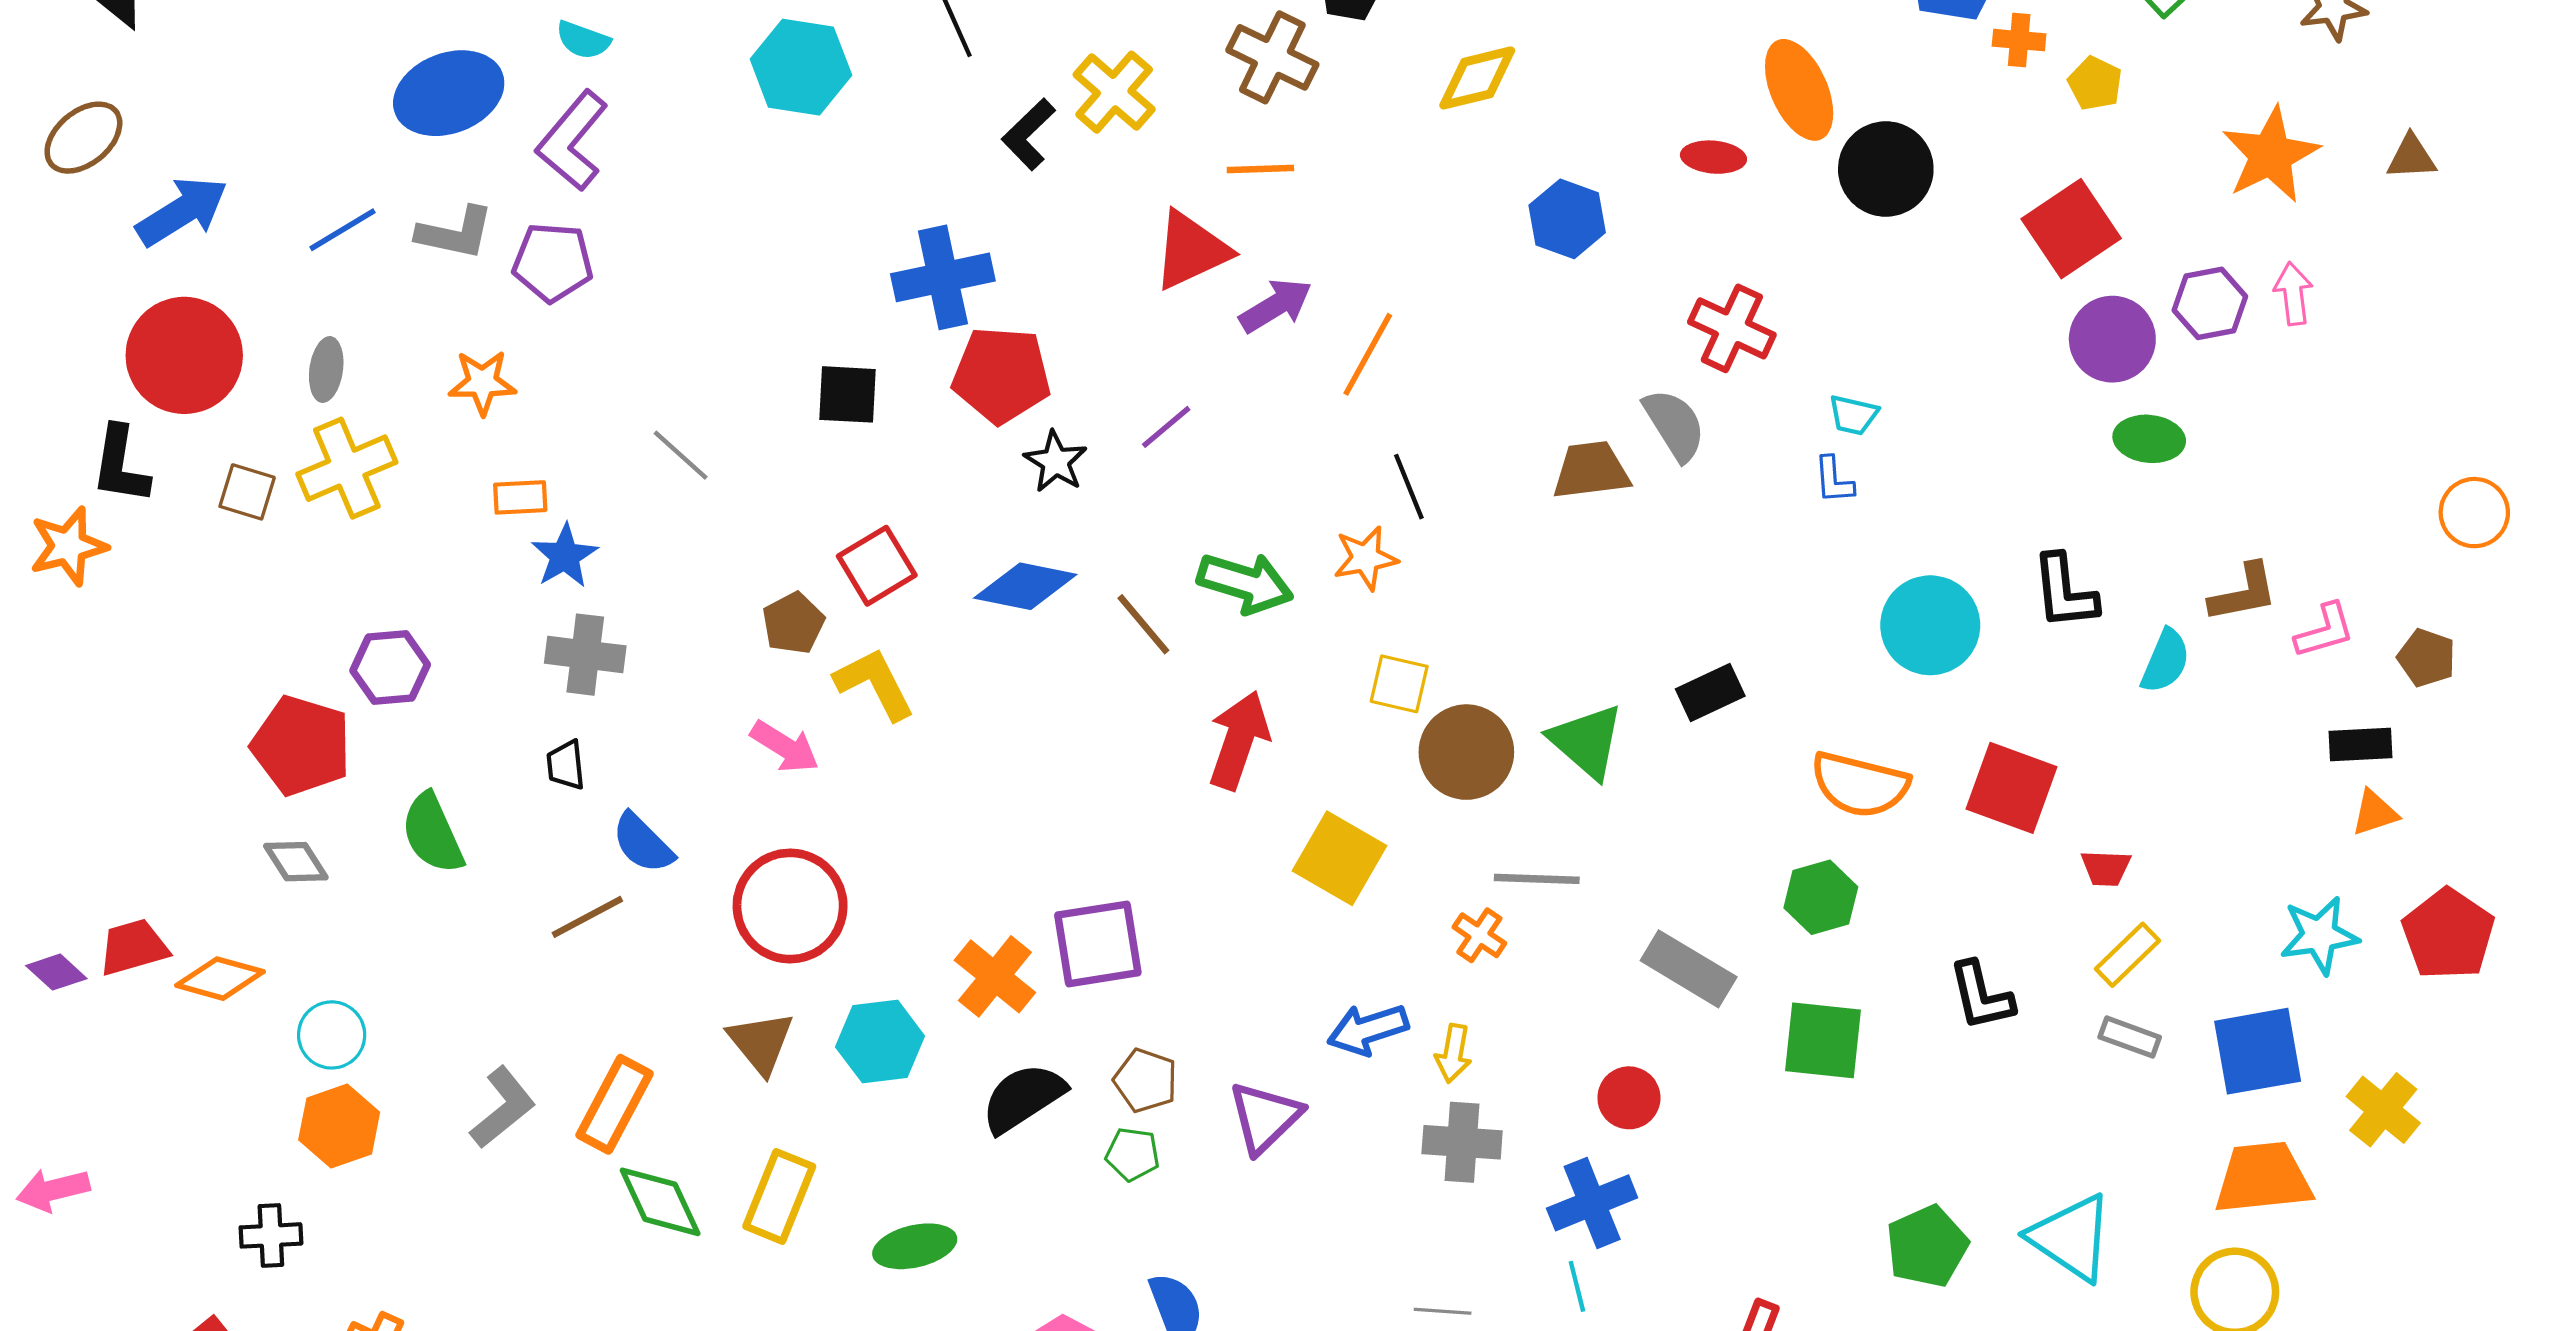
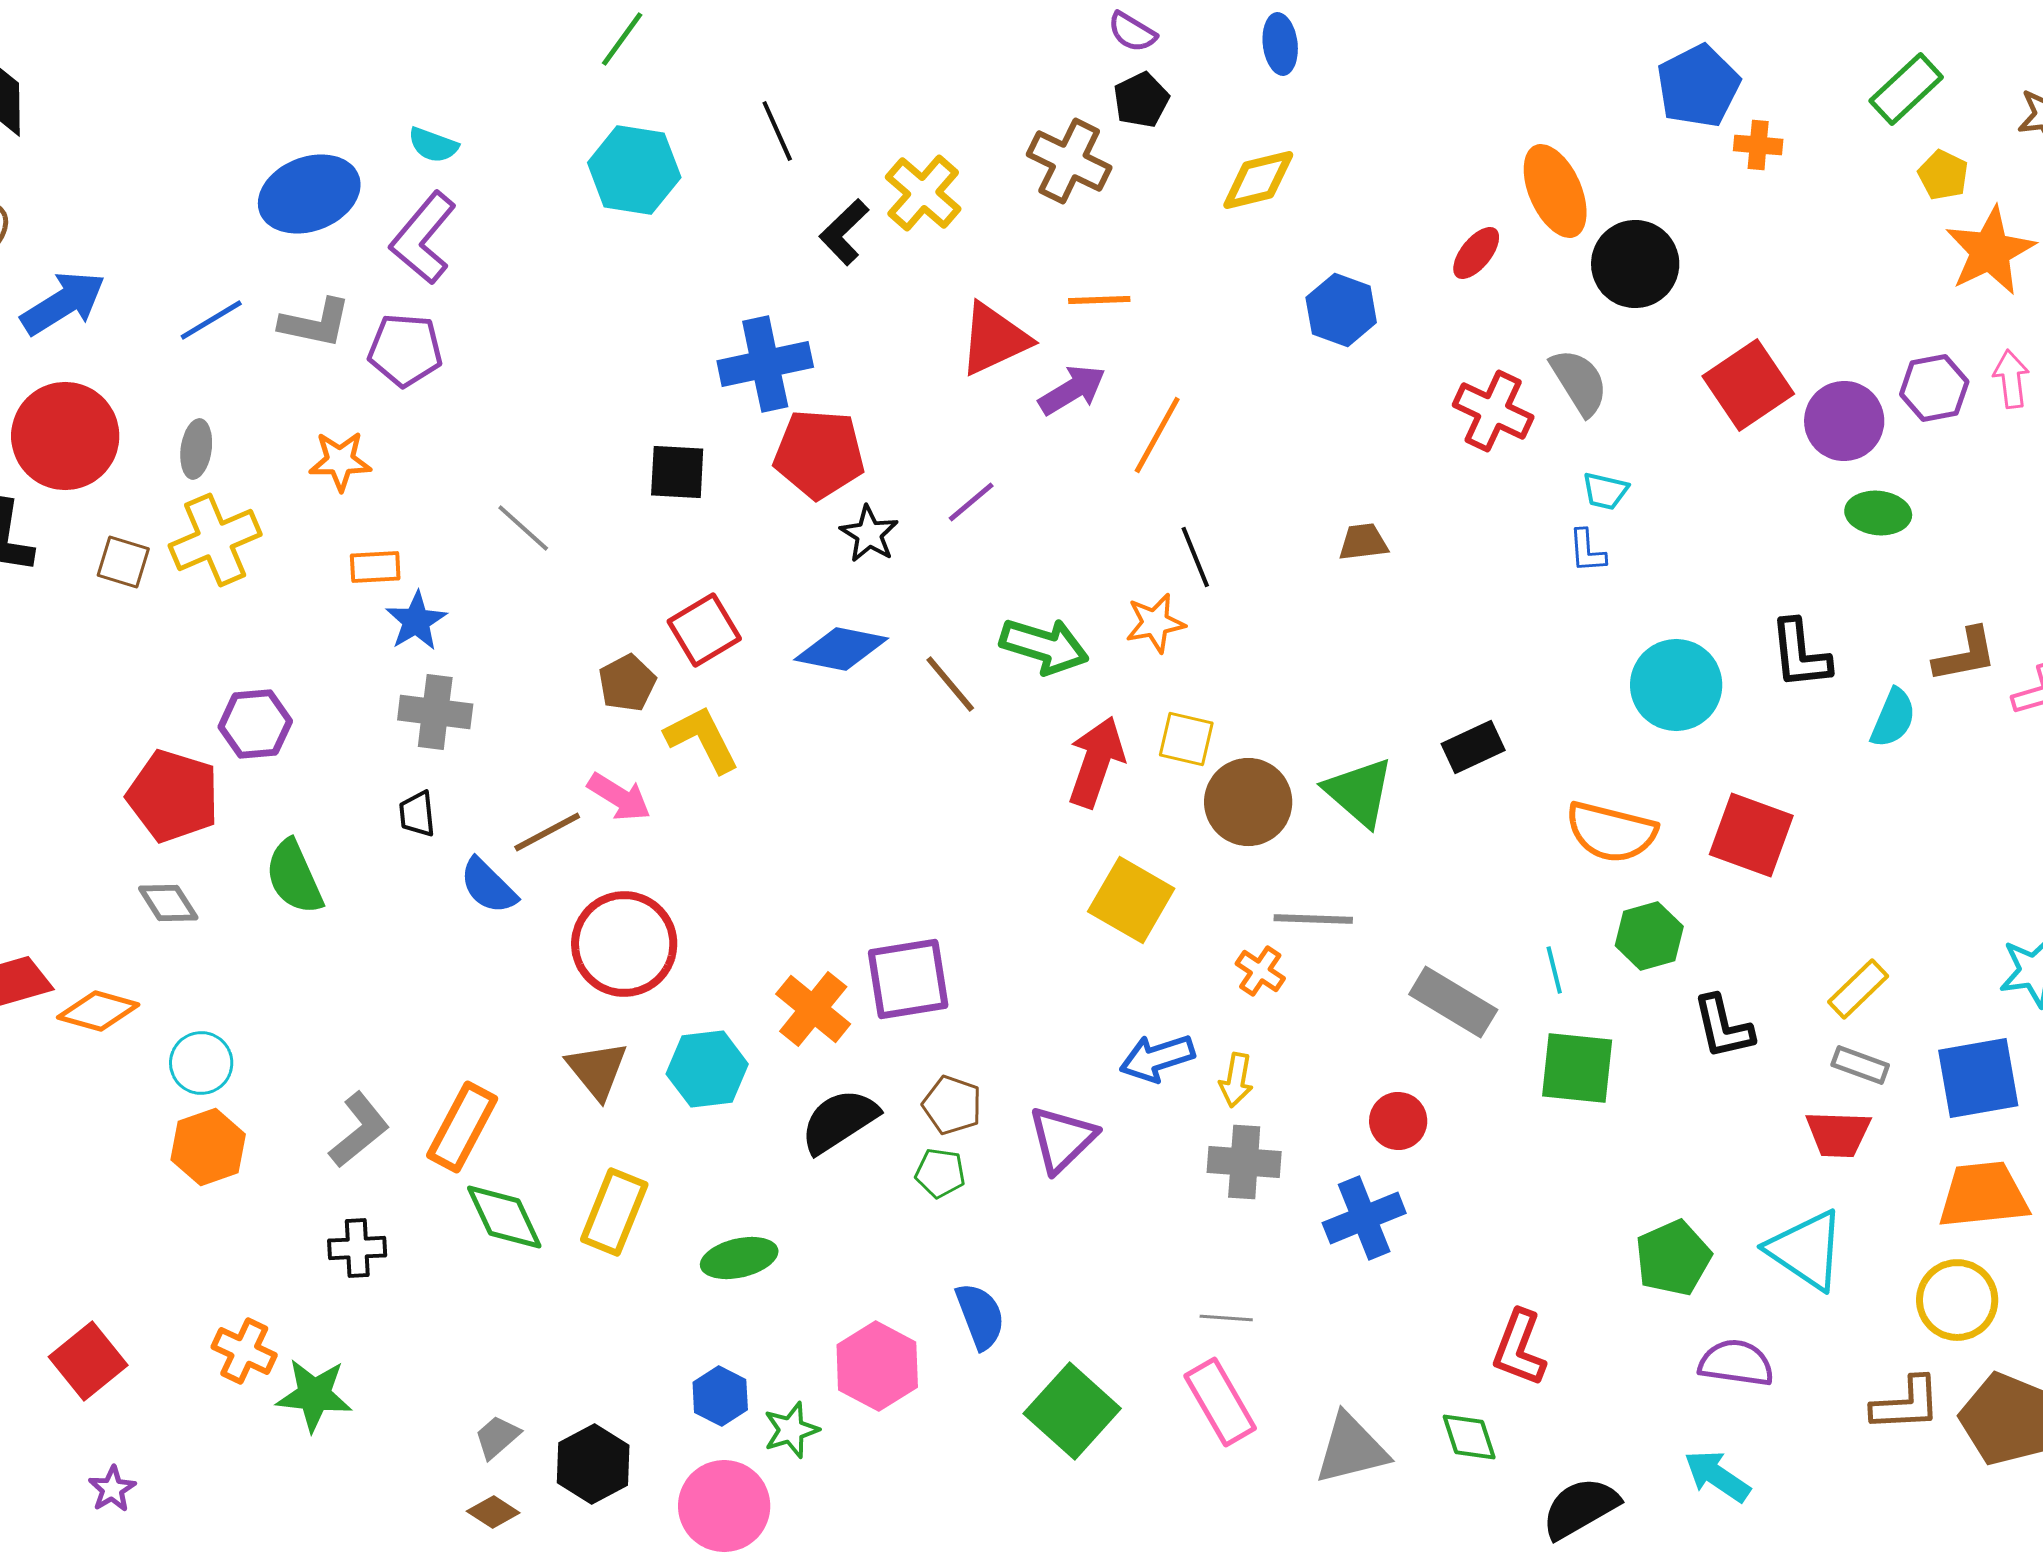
yellow pentagon: (2095, 83) -> (1943, 175), moved
red ellipse: (1713, 157) -> (1476, 253), turned -56
orange line: (1260, 169) -> (1099, 300), moved
red square: (2071, 229) -> (1748, 385), moved
gray semicircle: (1674, 425) -> (1579, 382), moved
brown trapezoid: (1591, 470) -> (1363, 542), size x0.7
red arrow: (1239, 740) -> (1096, 762), moved
red trapezoid: (2106, 868) -> (1838, 1134), moved, size x1.4
green hexagon: (1821, 897) -> (1649, 936), moved
brown line: (587, 917) -> (547, 832), moved
black cross: (271, 1235) -> (357, 1248), moved
cyan line: (1577, 1286) -> (1554, 970), moved

